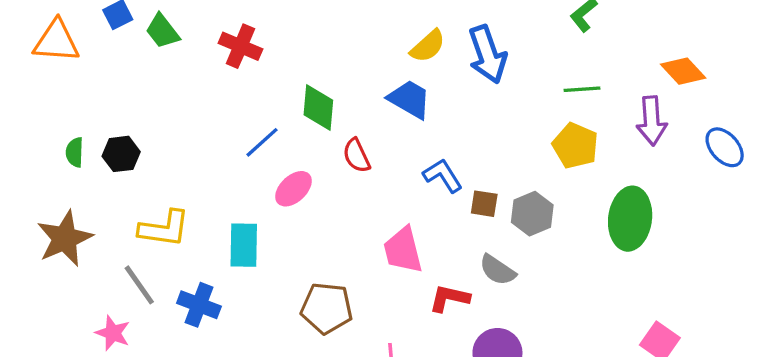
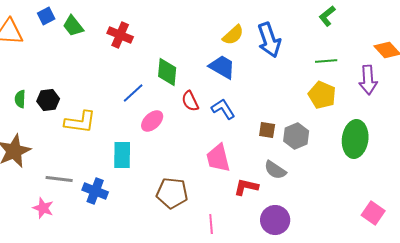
blue L-shape: (443, 175) -> (223, 109), moved
yellow L-shape: (164, 229) -> (80, 122), moved
gray line: (139, 285) -> (59, 179), turned -48

